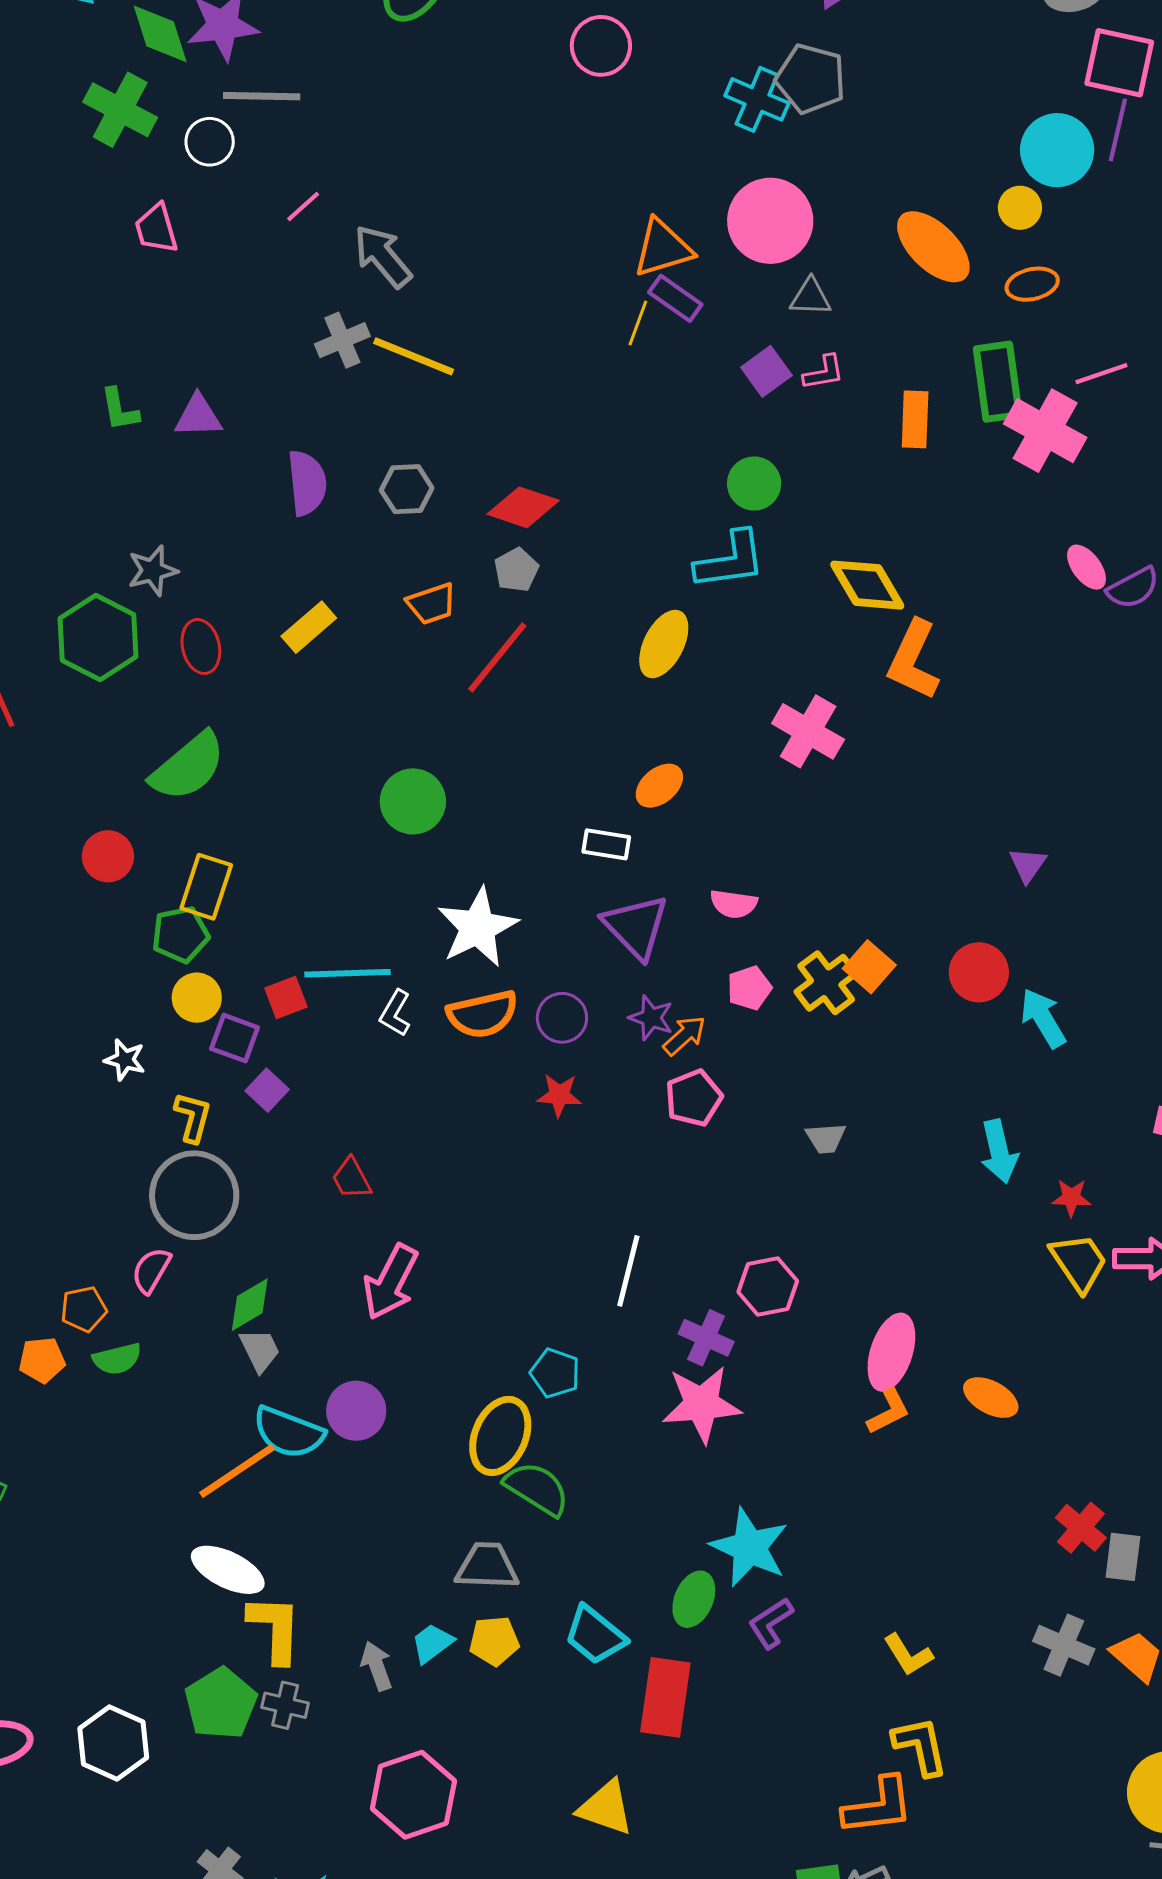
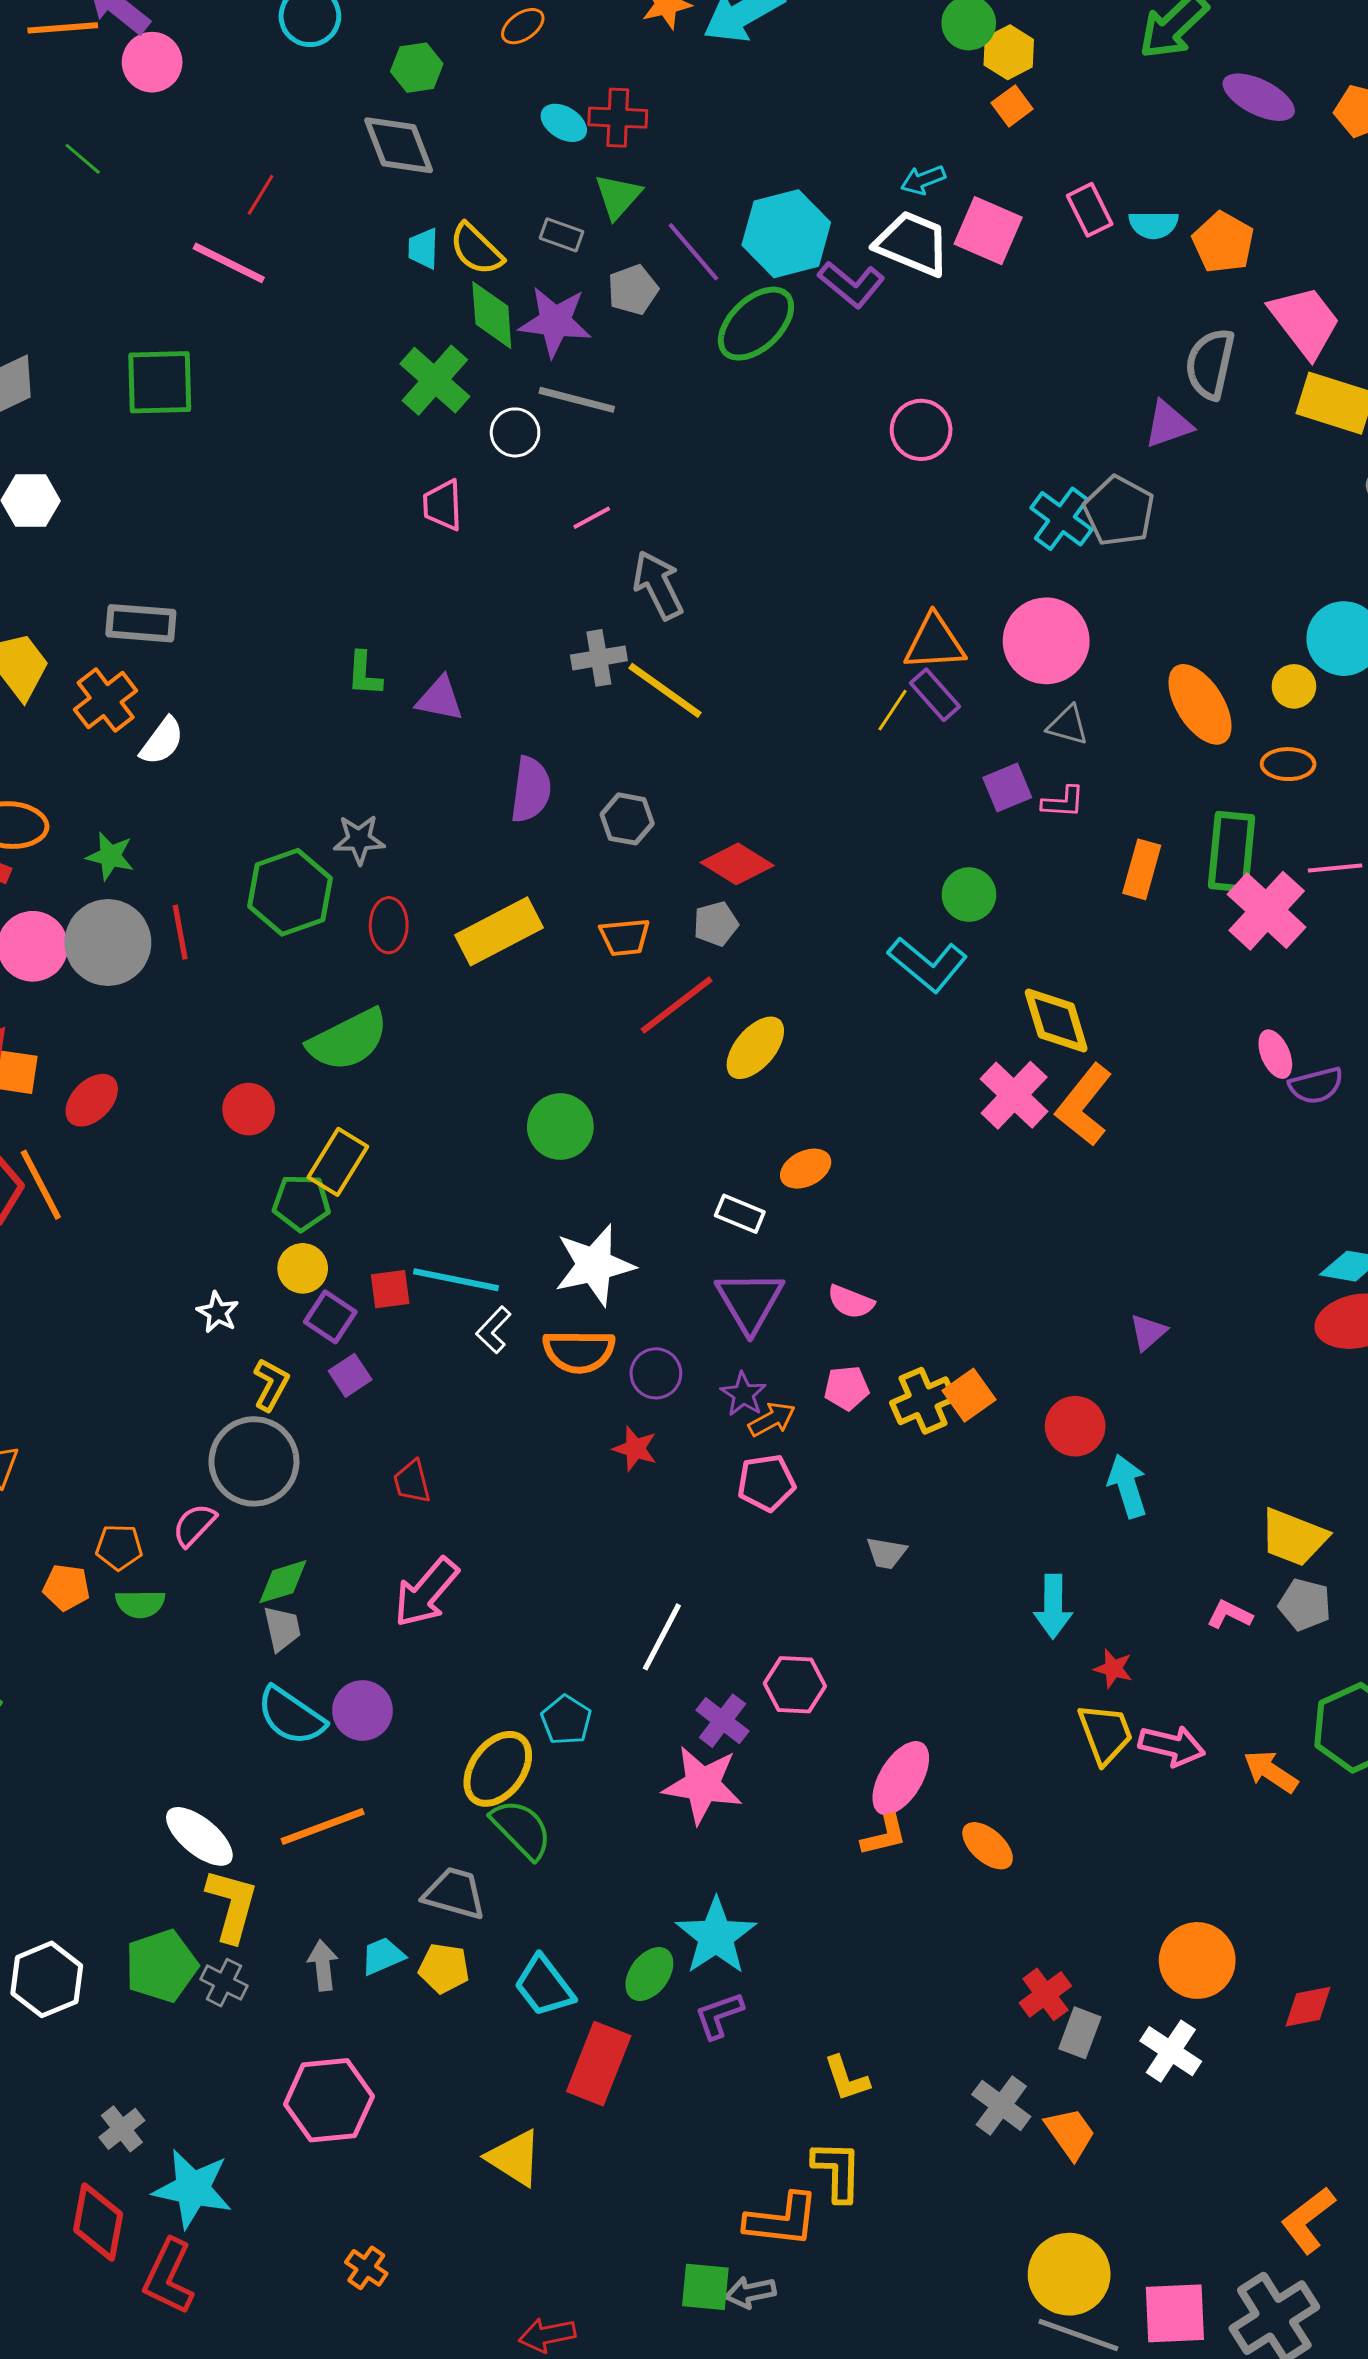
cyan L-shape: (730, 560) -> (928, 964), turned 34
yellow rectangle: (309, 627) -> (499, 931), size x1.5
yellow ellipse: (664, 644) -> (755, 1048), moved
pink cross: (808, 731) -> (1014, 1095), moved
orange line: (237, 1471) -> (323, 1826), moved

